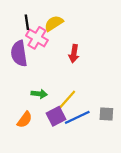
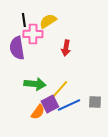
pink cross: (37, 38) -> (33, 34), turned -30
green arrow: (39, 94) -> (35, 84), size x1.5
orange semicircle: (25, 120) -> (38, 112), moved

